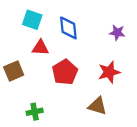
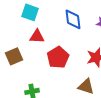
blue diamond: (68, 28) -> (73, 19), moved

